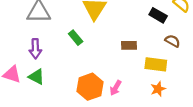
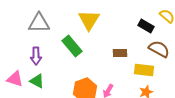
green rectangle: (76, 38) -> (72, 46), size x1.5
brown semicircle: (173, 41) -> (159, 49), size x1.5

